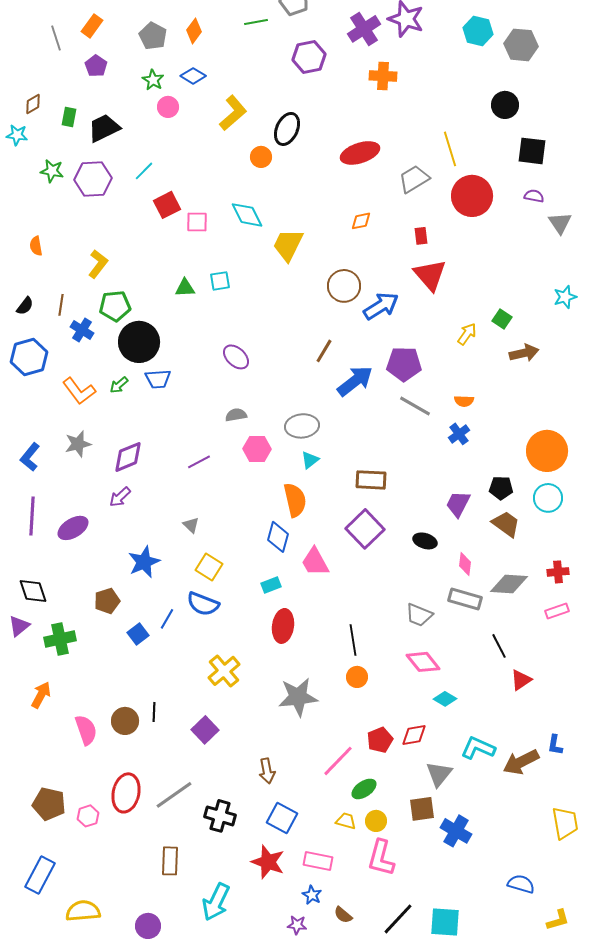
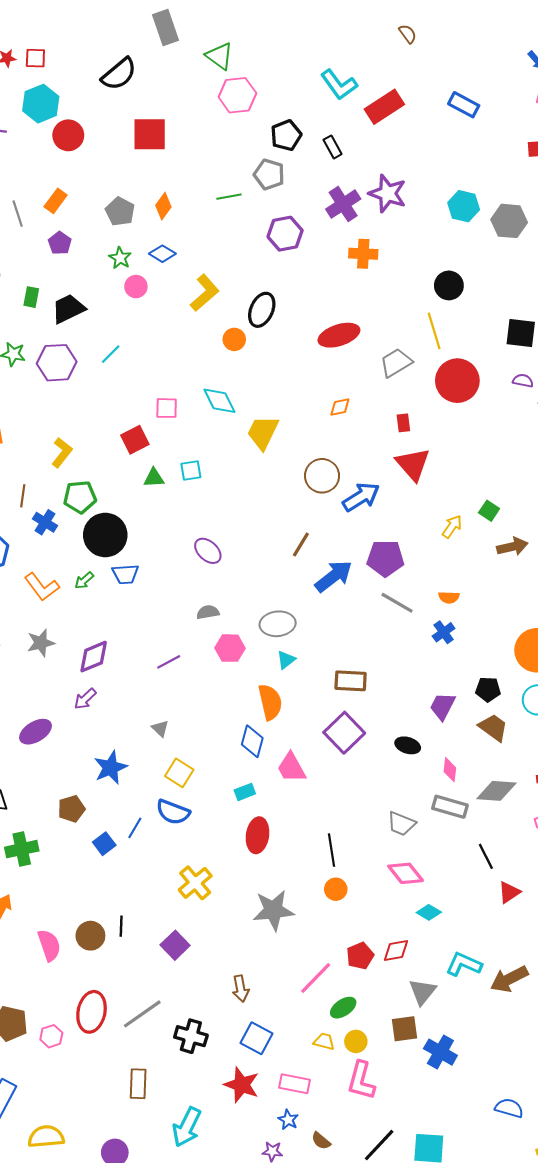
black circle: (505, 105) -> (449, 285), moved
red square: (167, 205) -> (135, 440), moved

